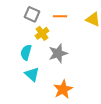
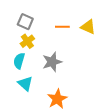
orange line: (60, 16) -> (62, 27), moved
yellow cross: (42, 33) -> (27, 41), moved

